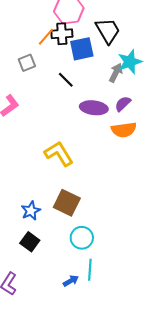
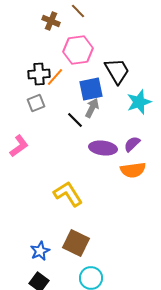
black cross: (62, 34) -> (39, 74), moved
gray arrow: (116, 73) -> (92, 108), moved

